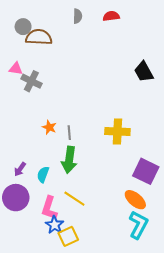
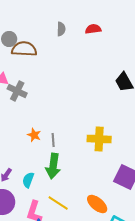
orange ellipse: (135, 200) -> (97, 204), moved

